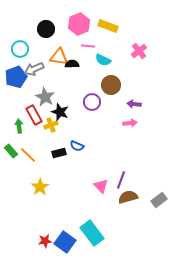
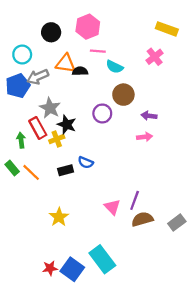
yellow rectangle: (108, 26) -> (167, 29), moved
yellow star: (40, 187) -> (59, 217), moved

